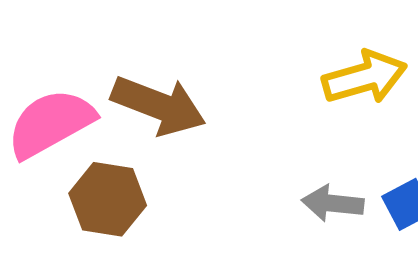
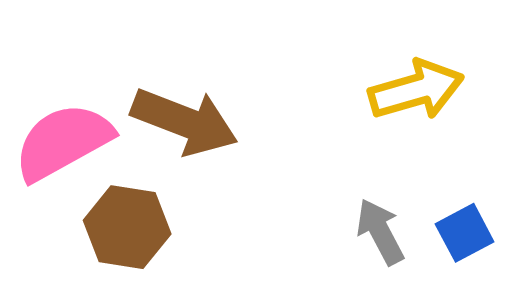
gray arrow: (333, 203) -> (380, 232), turned 56

